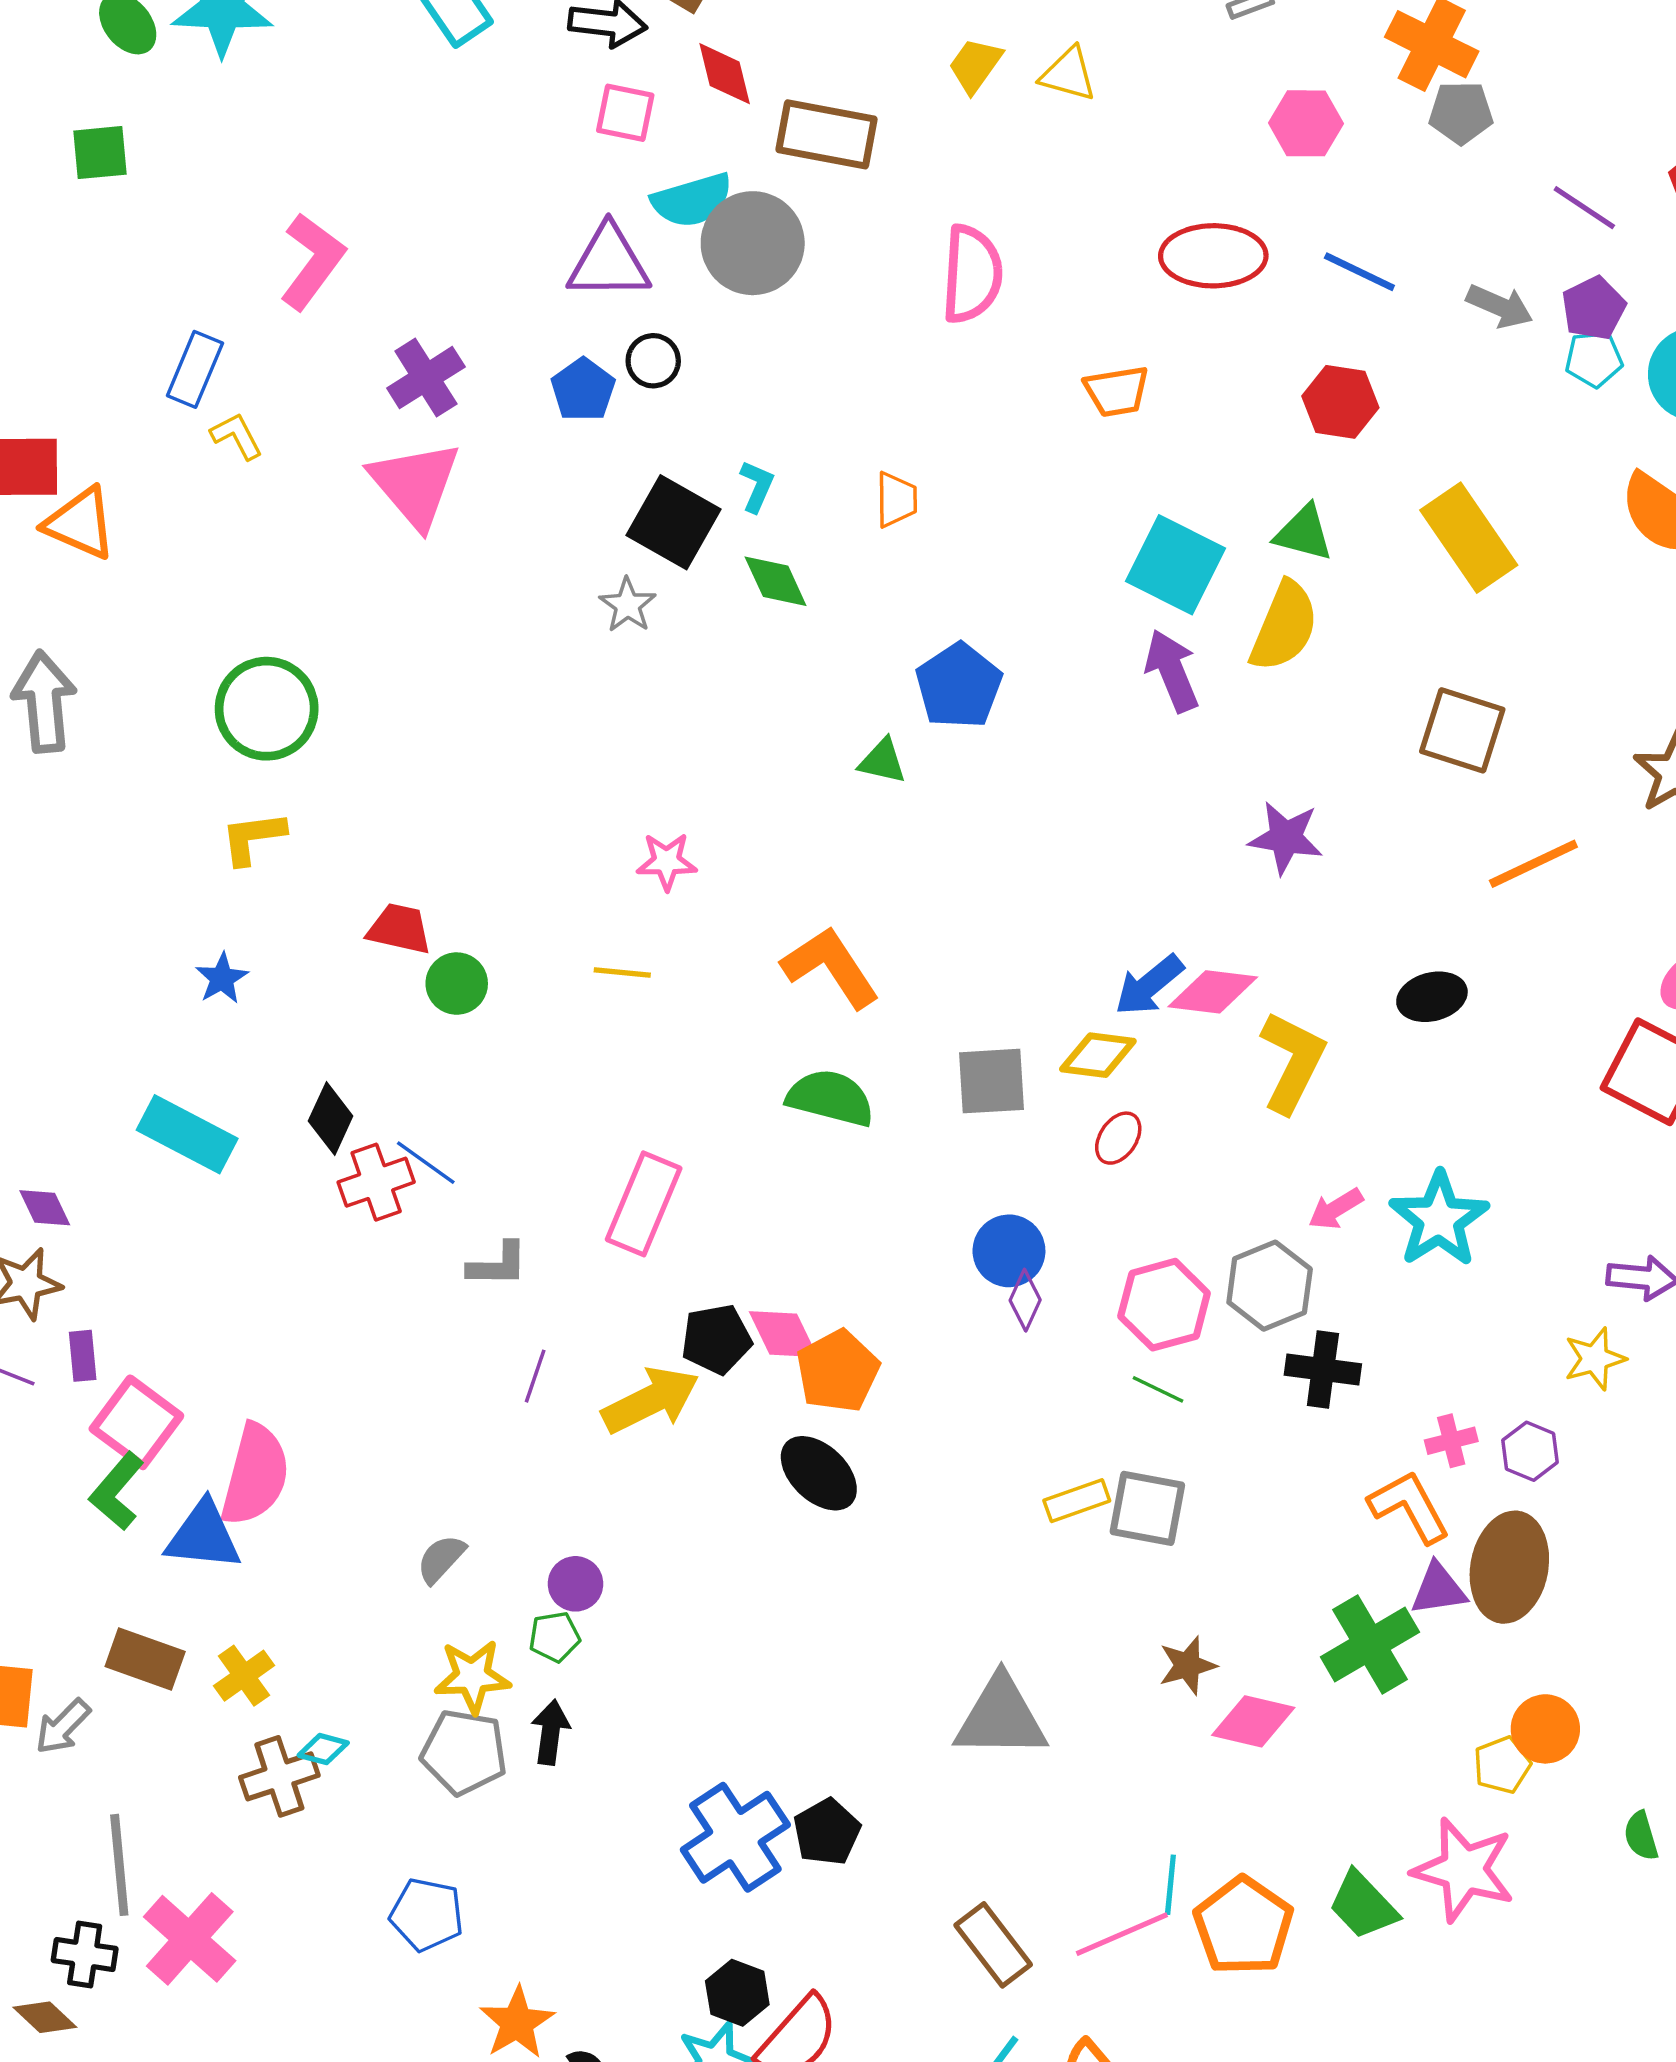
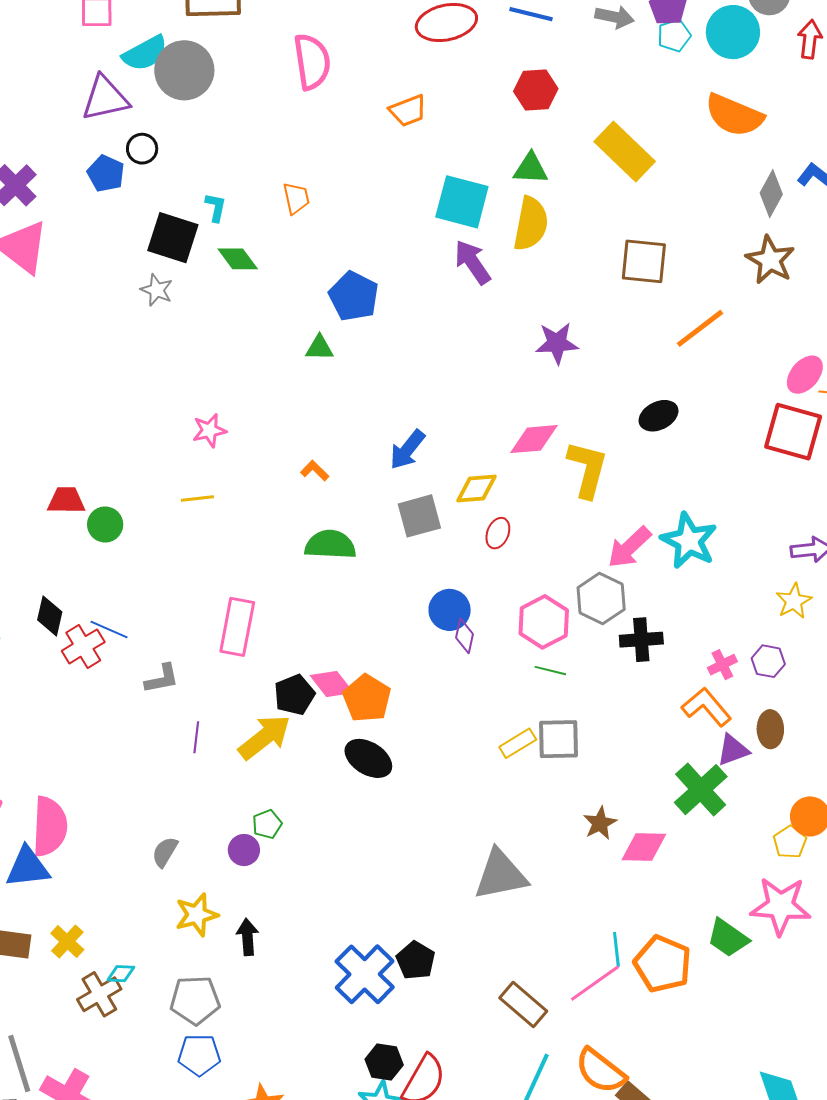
orange L-shape: (831, 967) -> (315, 471), size x0.5
blue arrow: (1149, 985) -> (407, 450), moved
pink arrow: (1336, 1209) -> (629, 547), size x1.5
brown ellipse: (1509, 1567) -> (770, 729), size x0.6
green pentagon: (554, 1637) -> (267, 824), moved
gray pentagon: (464, 1752) -> (195, 1000), moved

